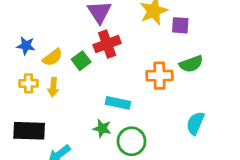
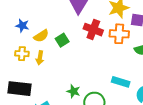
red cross: (107, 44) -> (93, 30), moved, turned 36
orange cross: (159, 76) -> (119, 34), moved
cyan rectangle: (118, 103) -> (121, 82), moved

